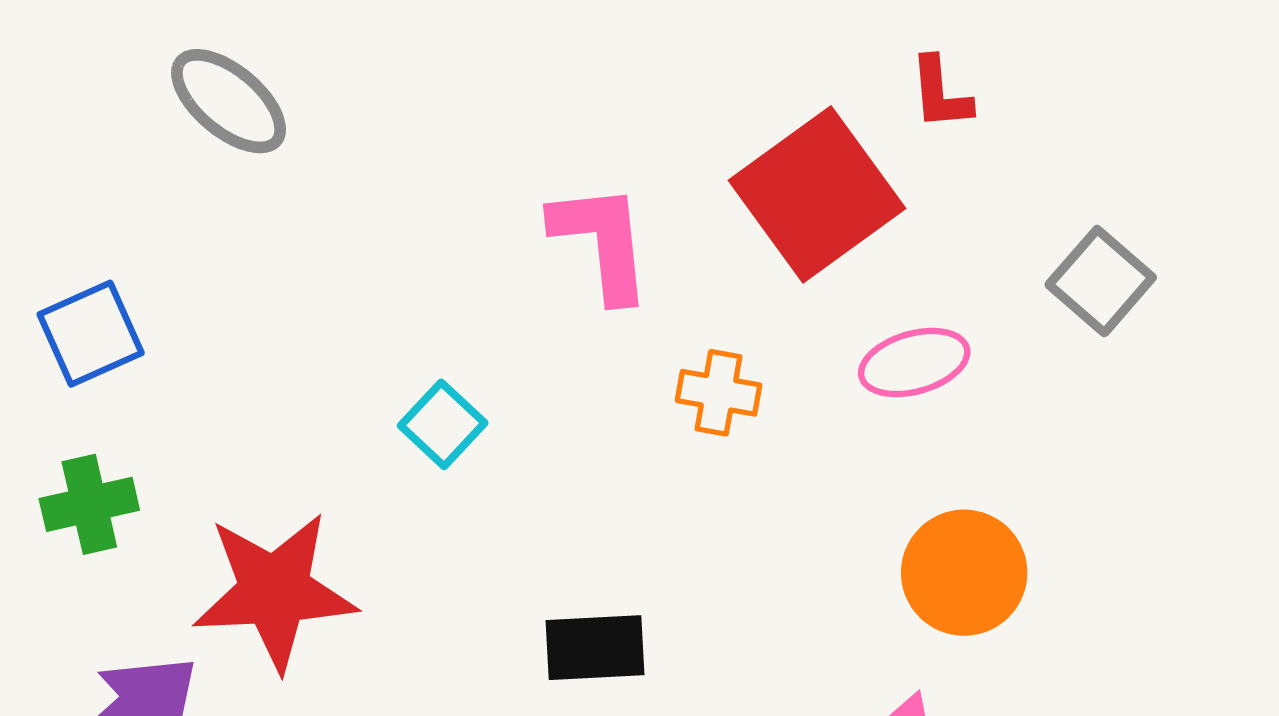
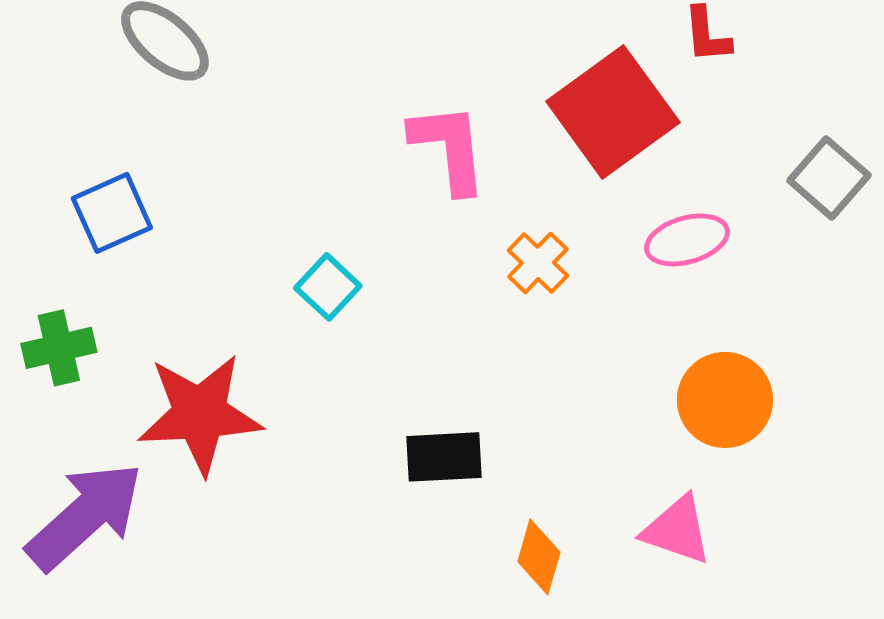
blue square: (91, 334) -> (112, 213), moved
orange cross: (718, 393) -> (538, 263), turned 34

